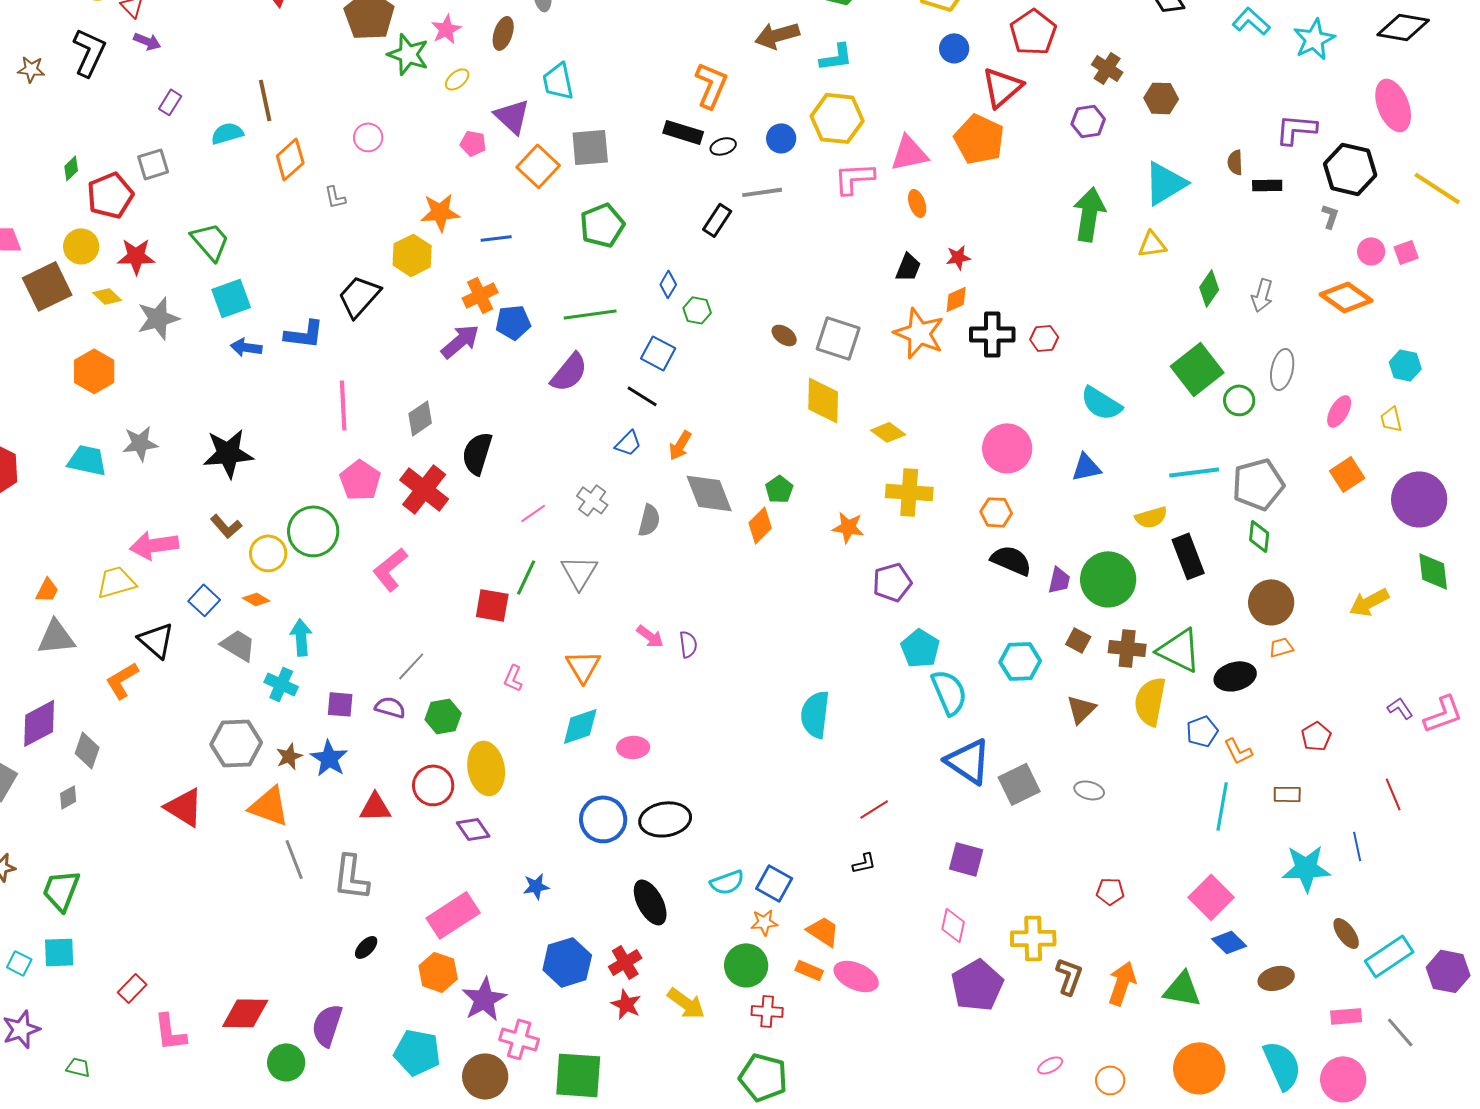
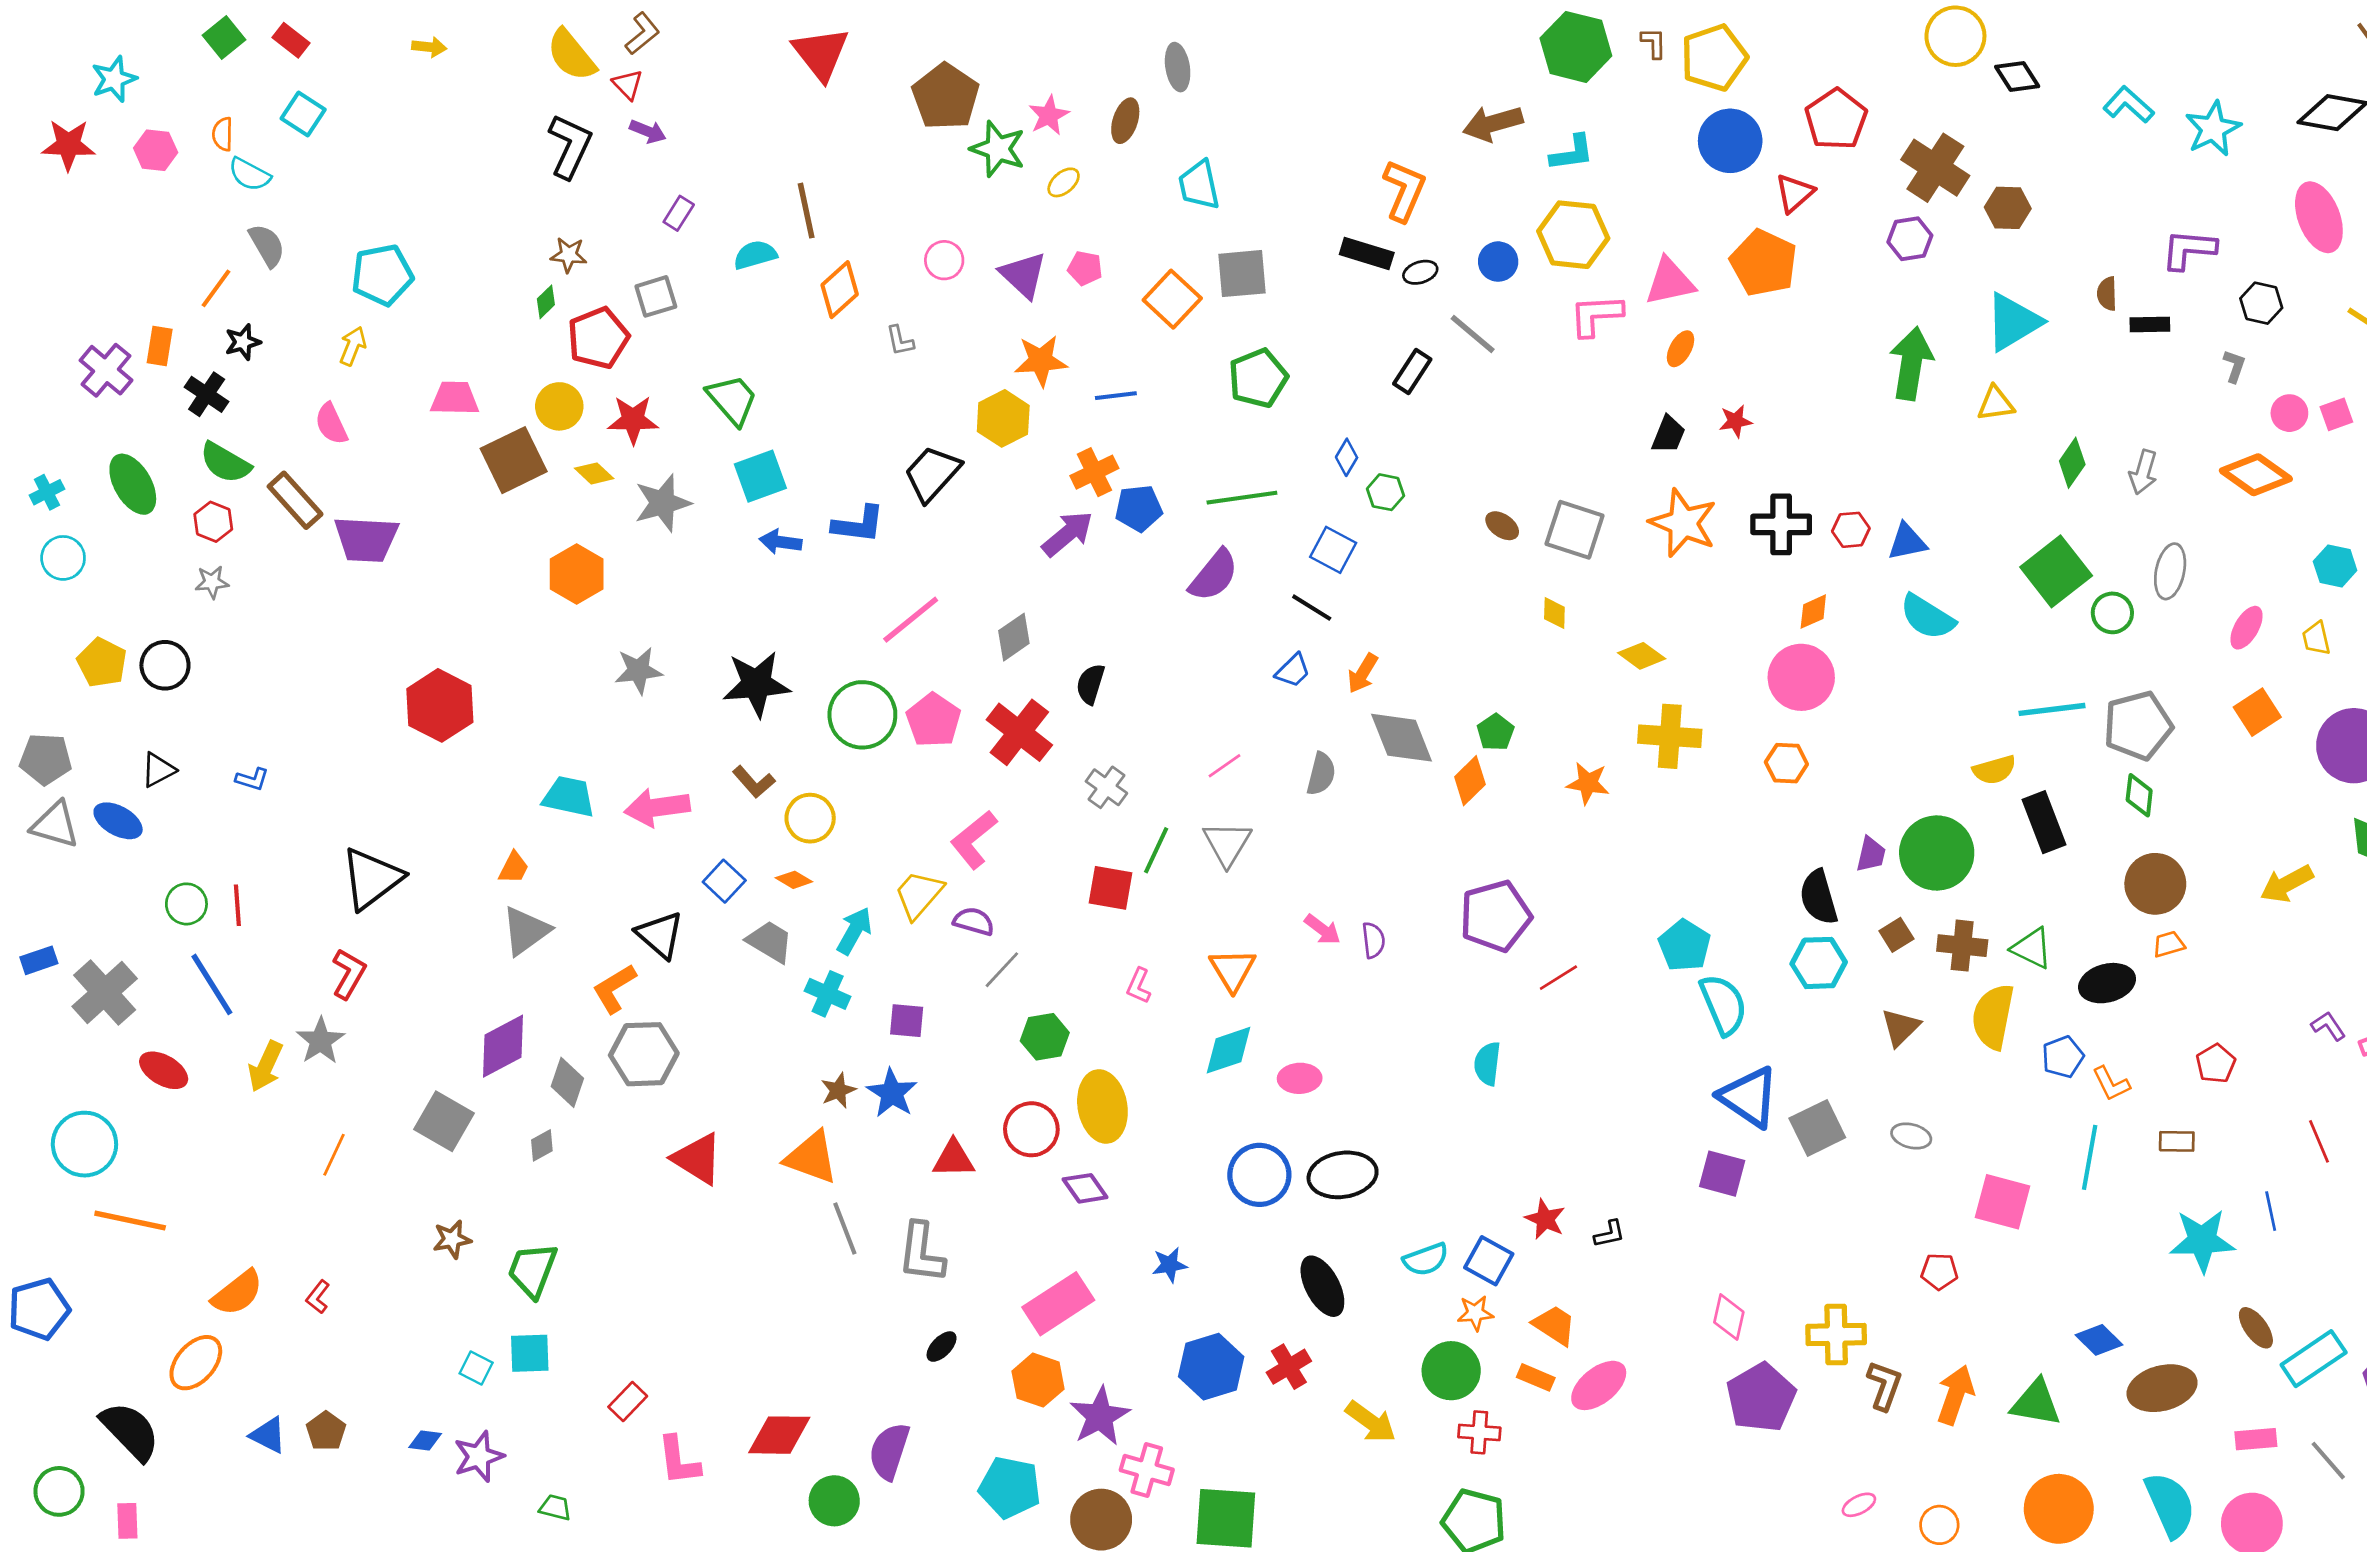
blue circle: (954, 48) -> (1730, 141), size x1.6
brown cross: (1107, 68) -> (1935, 168), size x1.6
brown star: (31, 69) -> (569, 255), moved
red triangle: (1002, 87) -> (1795, 193), size x0.7
purple triangle: (512, 116) -> (1023, 275), moved
black hexagon: (1350, 169) -> (2261, 303), size x0.6
gray line: (762, 192) -> (1473, 334), turned 48
orange ellipse: (917, 203) -> (1681, 349), turned 48
orange diamond: (956, 299) -> (1813, 612), moved
yellow diamond: (823, 400) -> (1554, 613), size x0.5
pink line: (343, 405) -> (911, 620), turned 54
black semicircle: (477, 453) -> (1090, 684), size x0.7
cyan trapezoid: (87, 460) -> (569, 797), moved
blue triangle: (1086, 467) -> (1907, 542), moved
gray cross: (592, 500) -> (1106, 787), moved
pink line: (533, 513) -> (1225, 766), moved
green circle: (313, 531) -> (862, 715), moved
black semicircle: (1011, 560) -> (1819, 897), moved, turned -129
yellow trapezoid: (116, 582) -> (919, 895), moved, turned -33
purple pentagon: (892, 582) -> (1495, 916), moved, size x1.4
gray triangle: (56, 637) -> (526, 931), turned -30
cyan arrow: (301, 637) -> (854, 931), turned 33
brown square: (1078, 640) -> (1896, 935), turned 30
green triangle: (1179, 650) -> (2032, 948), size x0.7
purple semicircle: (390, 707) -> (974, 921), moved
cyan semicircle: (815, 714) -> (1487, 1064), moved, size x0.7
gray hexagon: (236, 743) -> (644, 1054), moved
red line: (874, 809) -> (1558, 978), moved
purple square: (966, 859) -> (1722, 1174), moved
pink square: (1211, 897) -> (2002, 1202), moved, turned -30
pink ellipse: (856, 976) -> (1599, 1385), turned -63
brown ellipse: (1276, 978) -> (2162, 1388), size x1.4
red star: (626, 1004) -> (1545, 1219), moved

